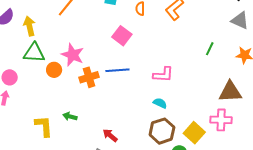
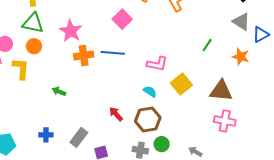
orange circle: (54, 70) -> (34, 46), moved
pink cross: (221, 120) -> (225, 121), moved
yellow L-shape: (44, 126) -> (21, 69), moved
yellow square: (194, 133) -> (181, 84), moved
red arrow: (110, 135) -> (116, 114), moved

